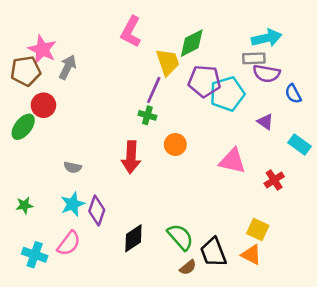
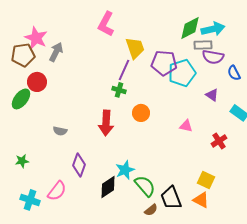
green diamond: (192, 43) -> (190, 28), moved
pink triangle: (232, 161) -> (186, 126), size x0.6
cyan star: (73, 204) -> (125, 170), moved

